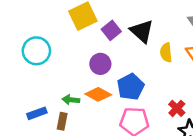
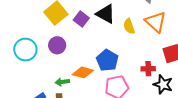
purple circle: (100, 64) -> (57, 45), moved
red cross: (177, 108) -> (148, 69), turned -32

